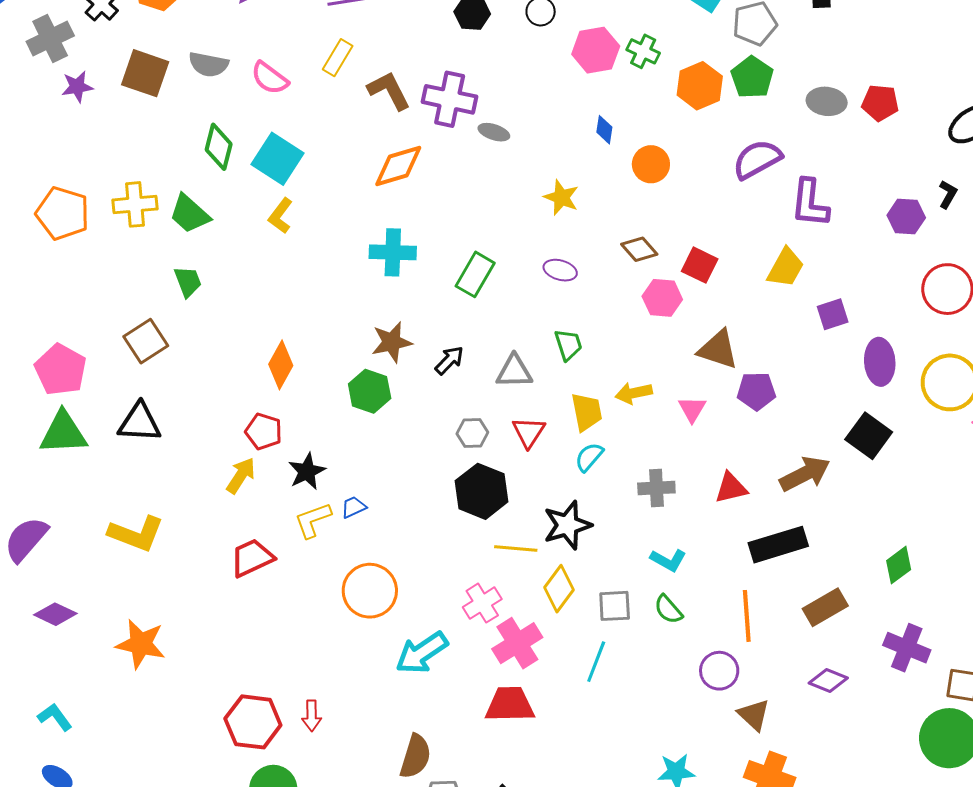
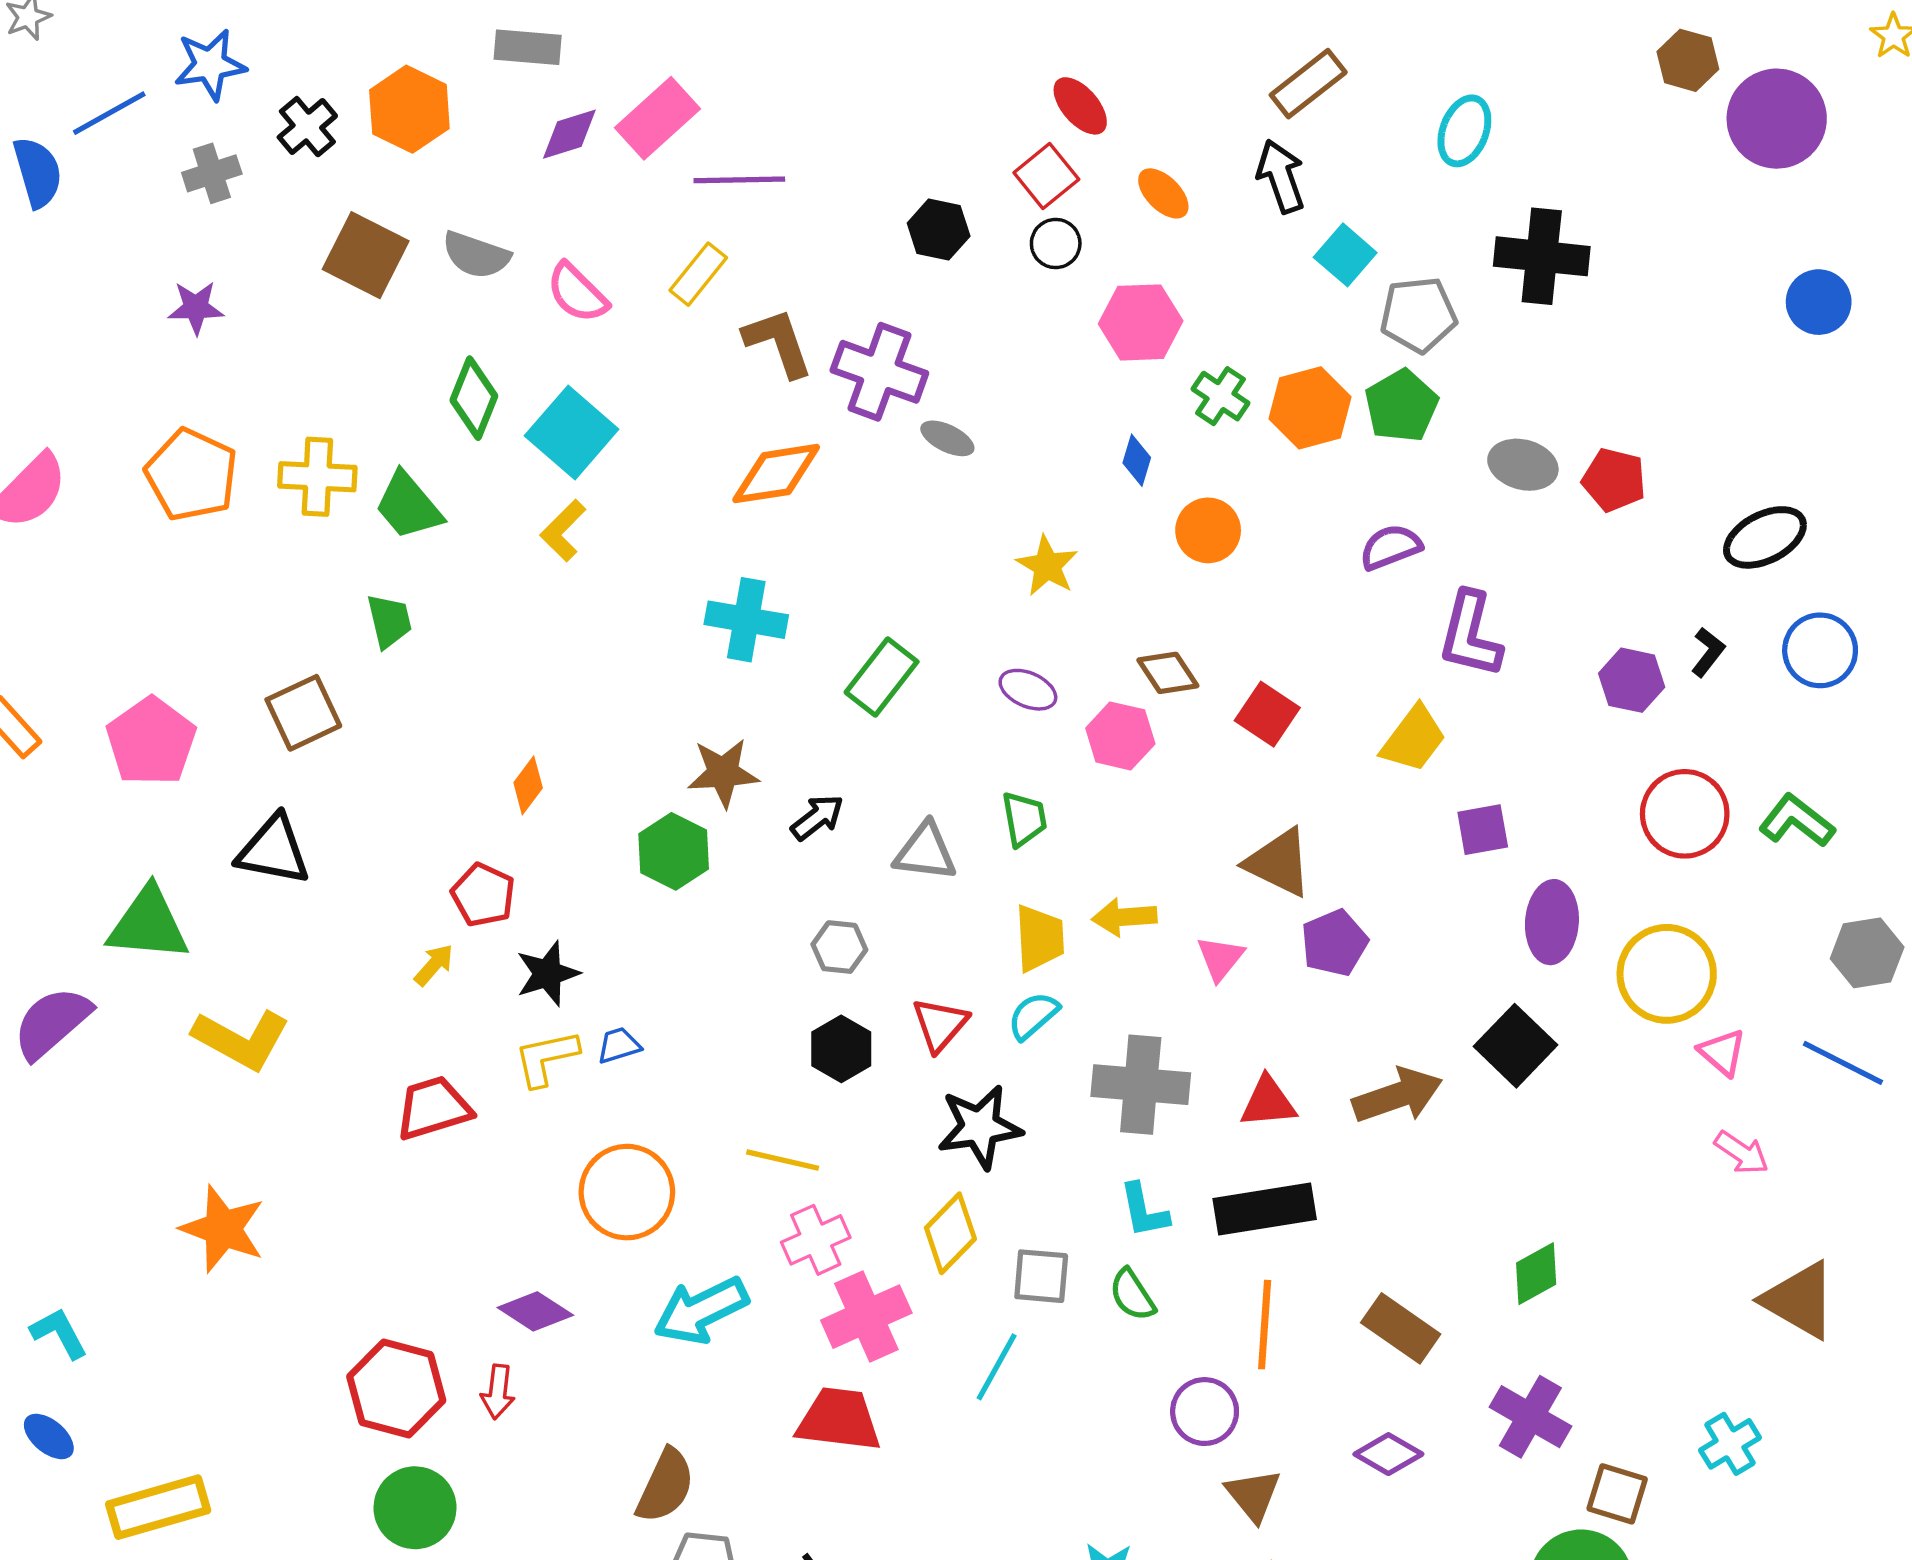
gray cross: (50, 39) -> (212, 173), size x0.7
green cross: (643, 51) -> (1221, 396), moved
purple star: (77, 87) -> (196, 308), moved
purple semicircle: (757, 159) -> (1391, 547), size x0.7
pink hexagon: (662, 298) -> (1120, 736), moved
orange diamond: (281, 365) -> (528, 785), size x0.7
purple pentagon: (756, 391) -> (1334, 943), turned -30
red triangle: (529, 432) -> (940, 1025), moved
green triangle: (63, 433) -> (148, 924), moved
yellow arrow: (241, 476) -> (434, 965), size x0.7
gray cross: (656, 488) -> (1141, 1085), size x1.5
black hexagon: (482, 491) -> (841, 1049), size x0.7
black rectangle: (778, 545) -> (1265, 1209), moved
yellow line: (516, 549) -> (783, 1160), moved
cyan L-shape: (668, 560) -> (1144, 1211), turned 42
brown rectangle: (825, 607) -> (1401, 1328), turned 57
purple diamond: (55, 614) -> (535, 1311), moved

